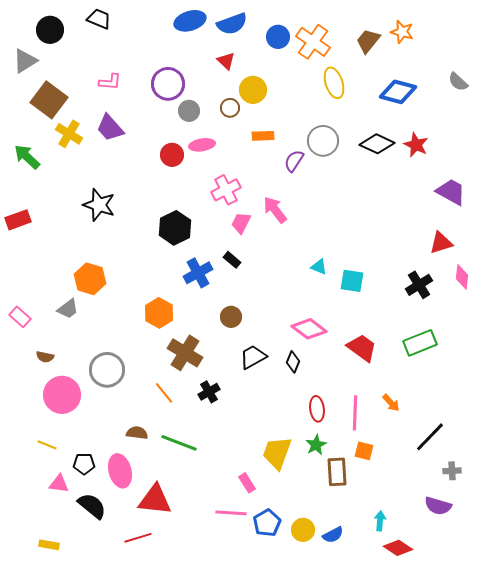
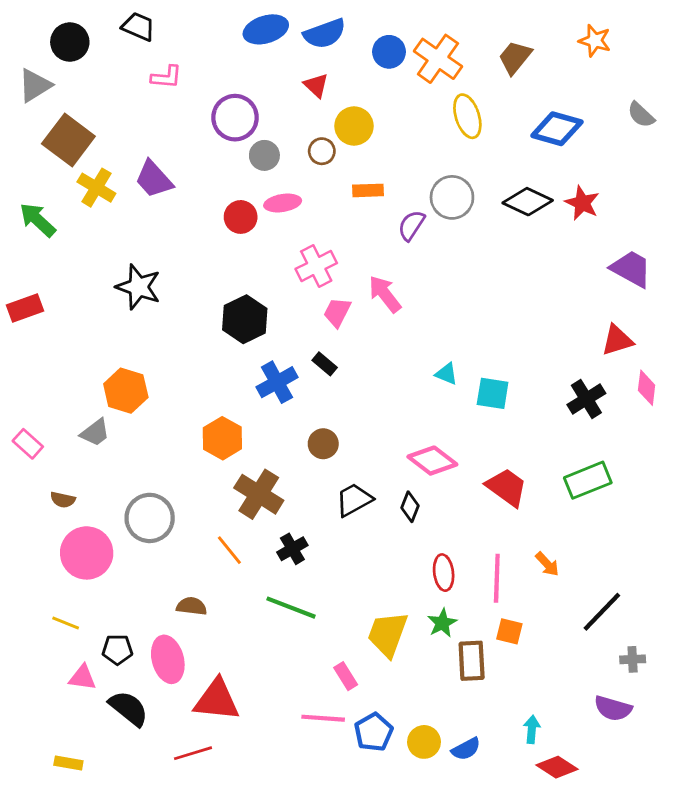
orange star: (402, 32) -> (595, 41), moved
pink L-shape: (110, 82) -> (166, 77), moved
green line: (179, 443) -> (291, 608), moved

